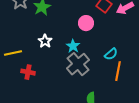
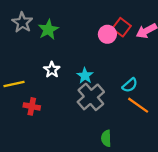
pink circle: (86, 23) -> (107, 34), moved
orange line: (118, 71) -> (138, 105), turned -66

